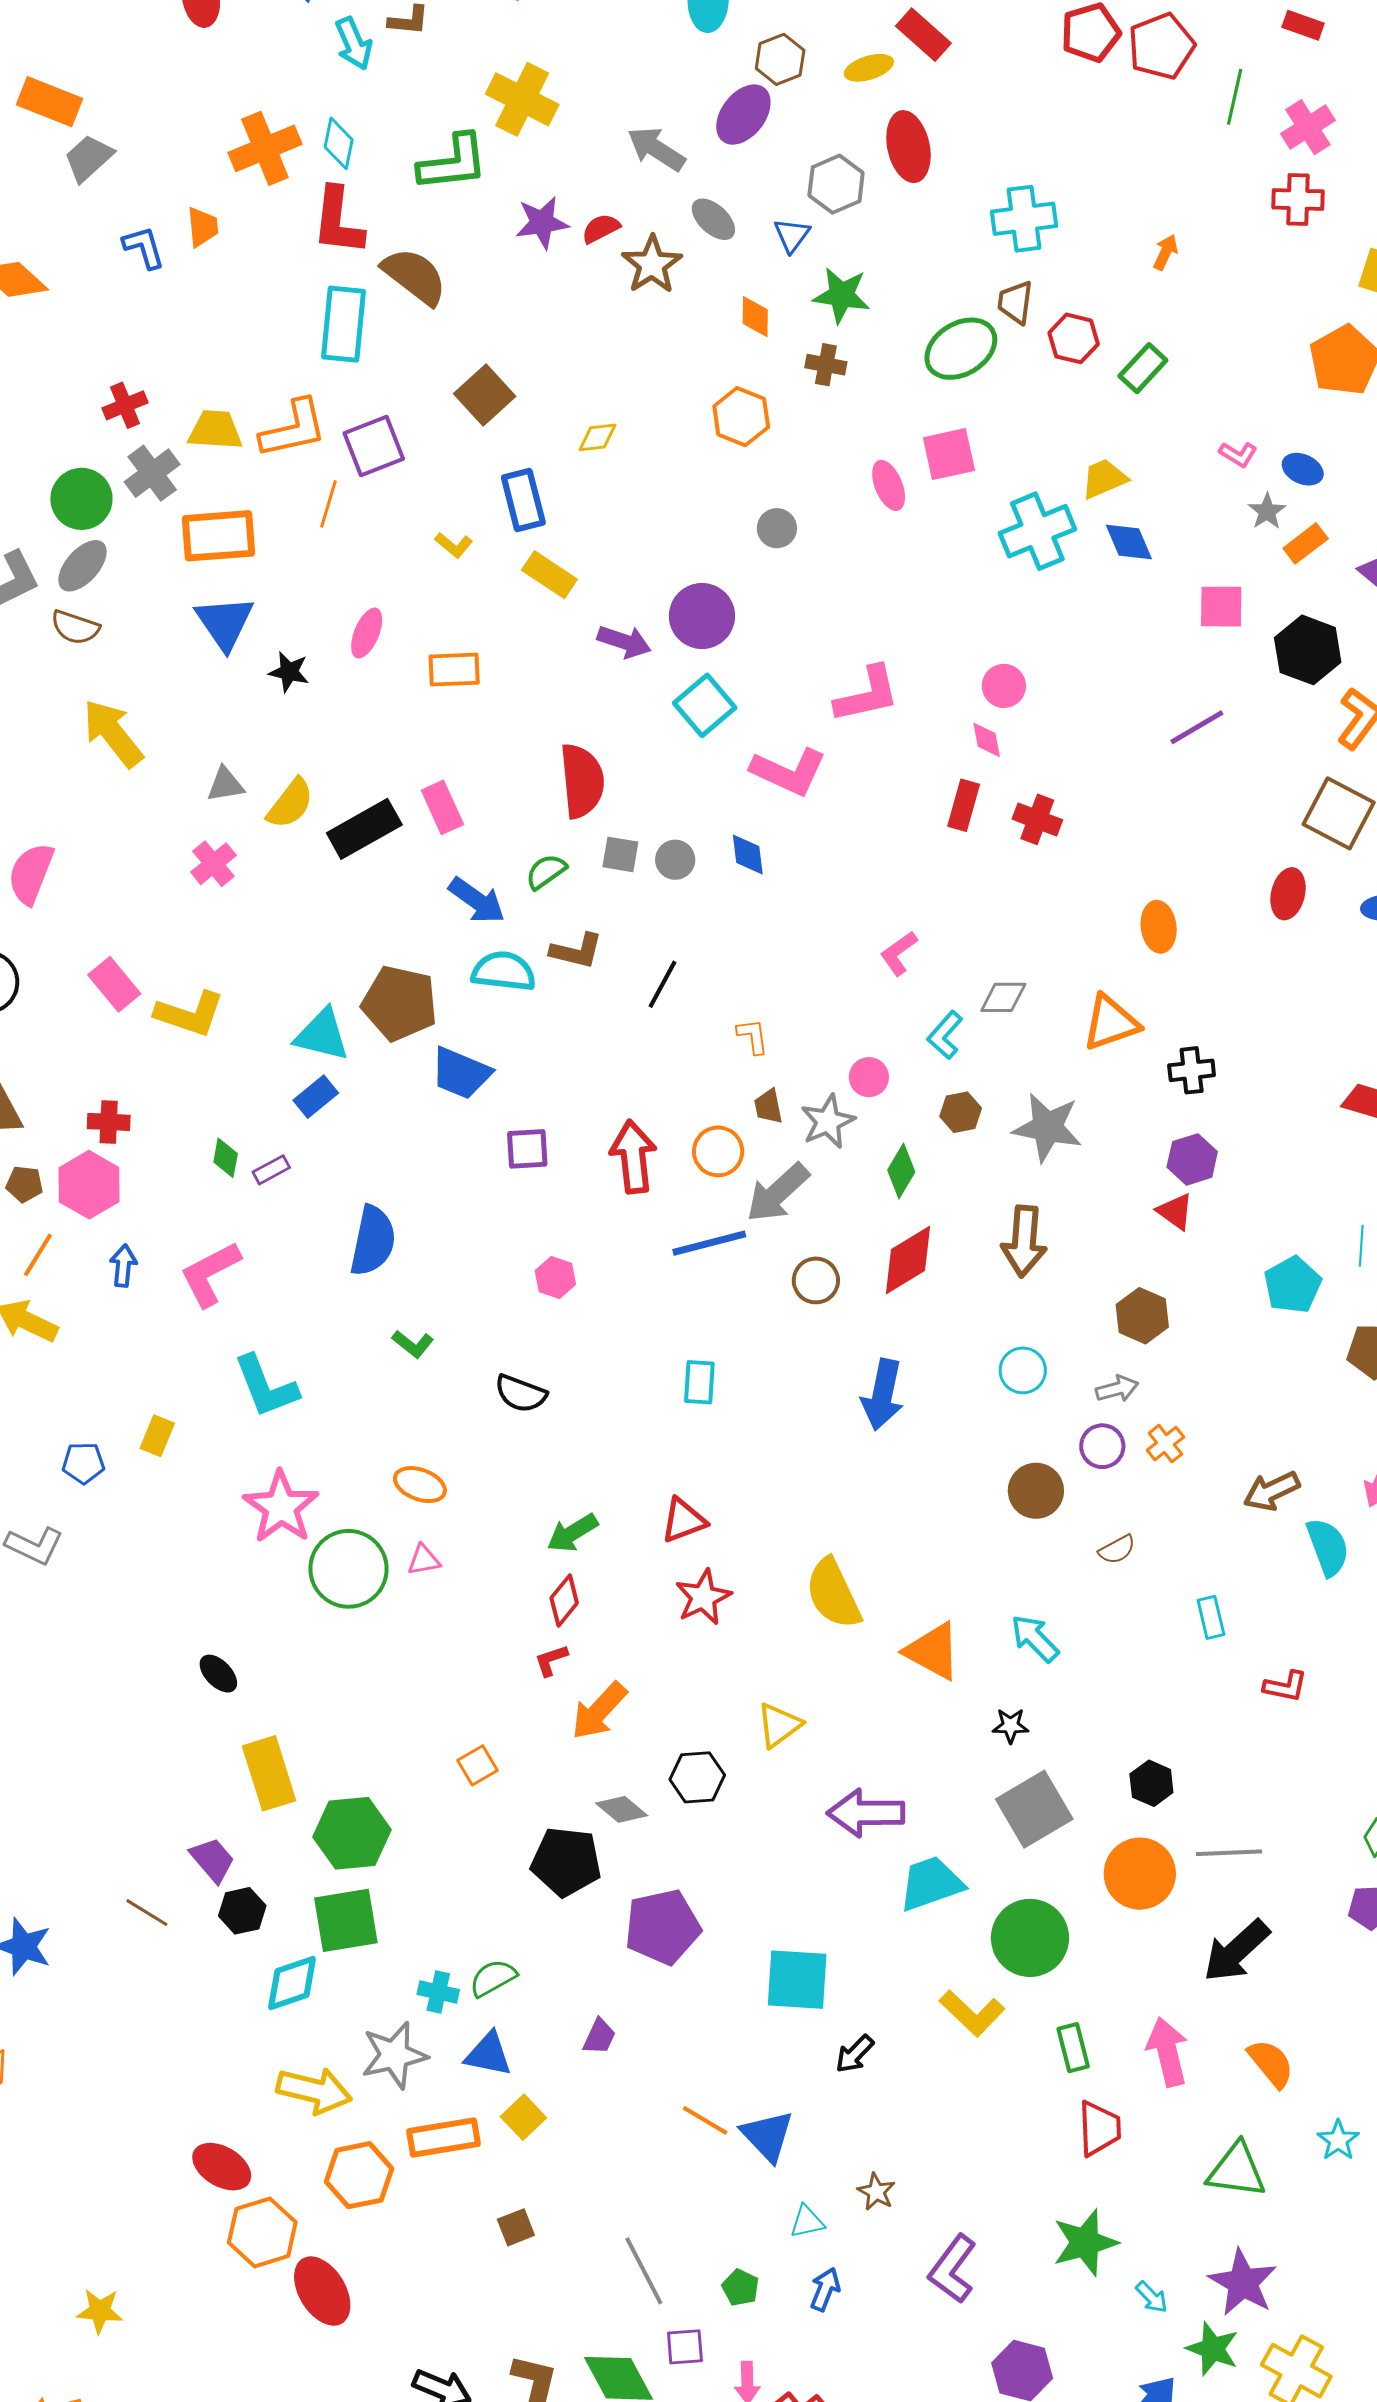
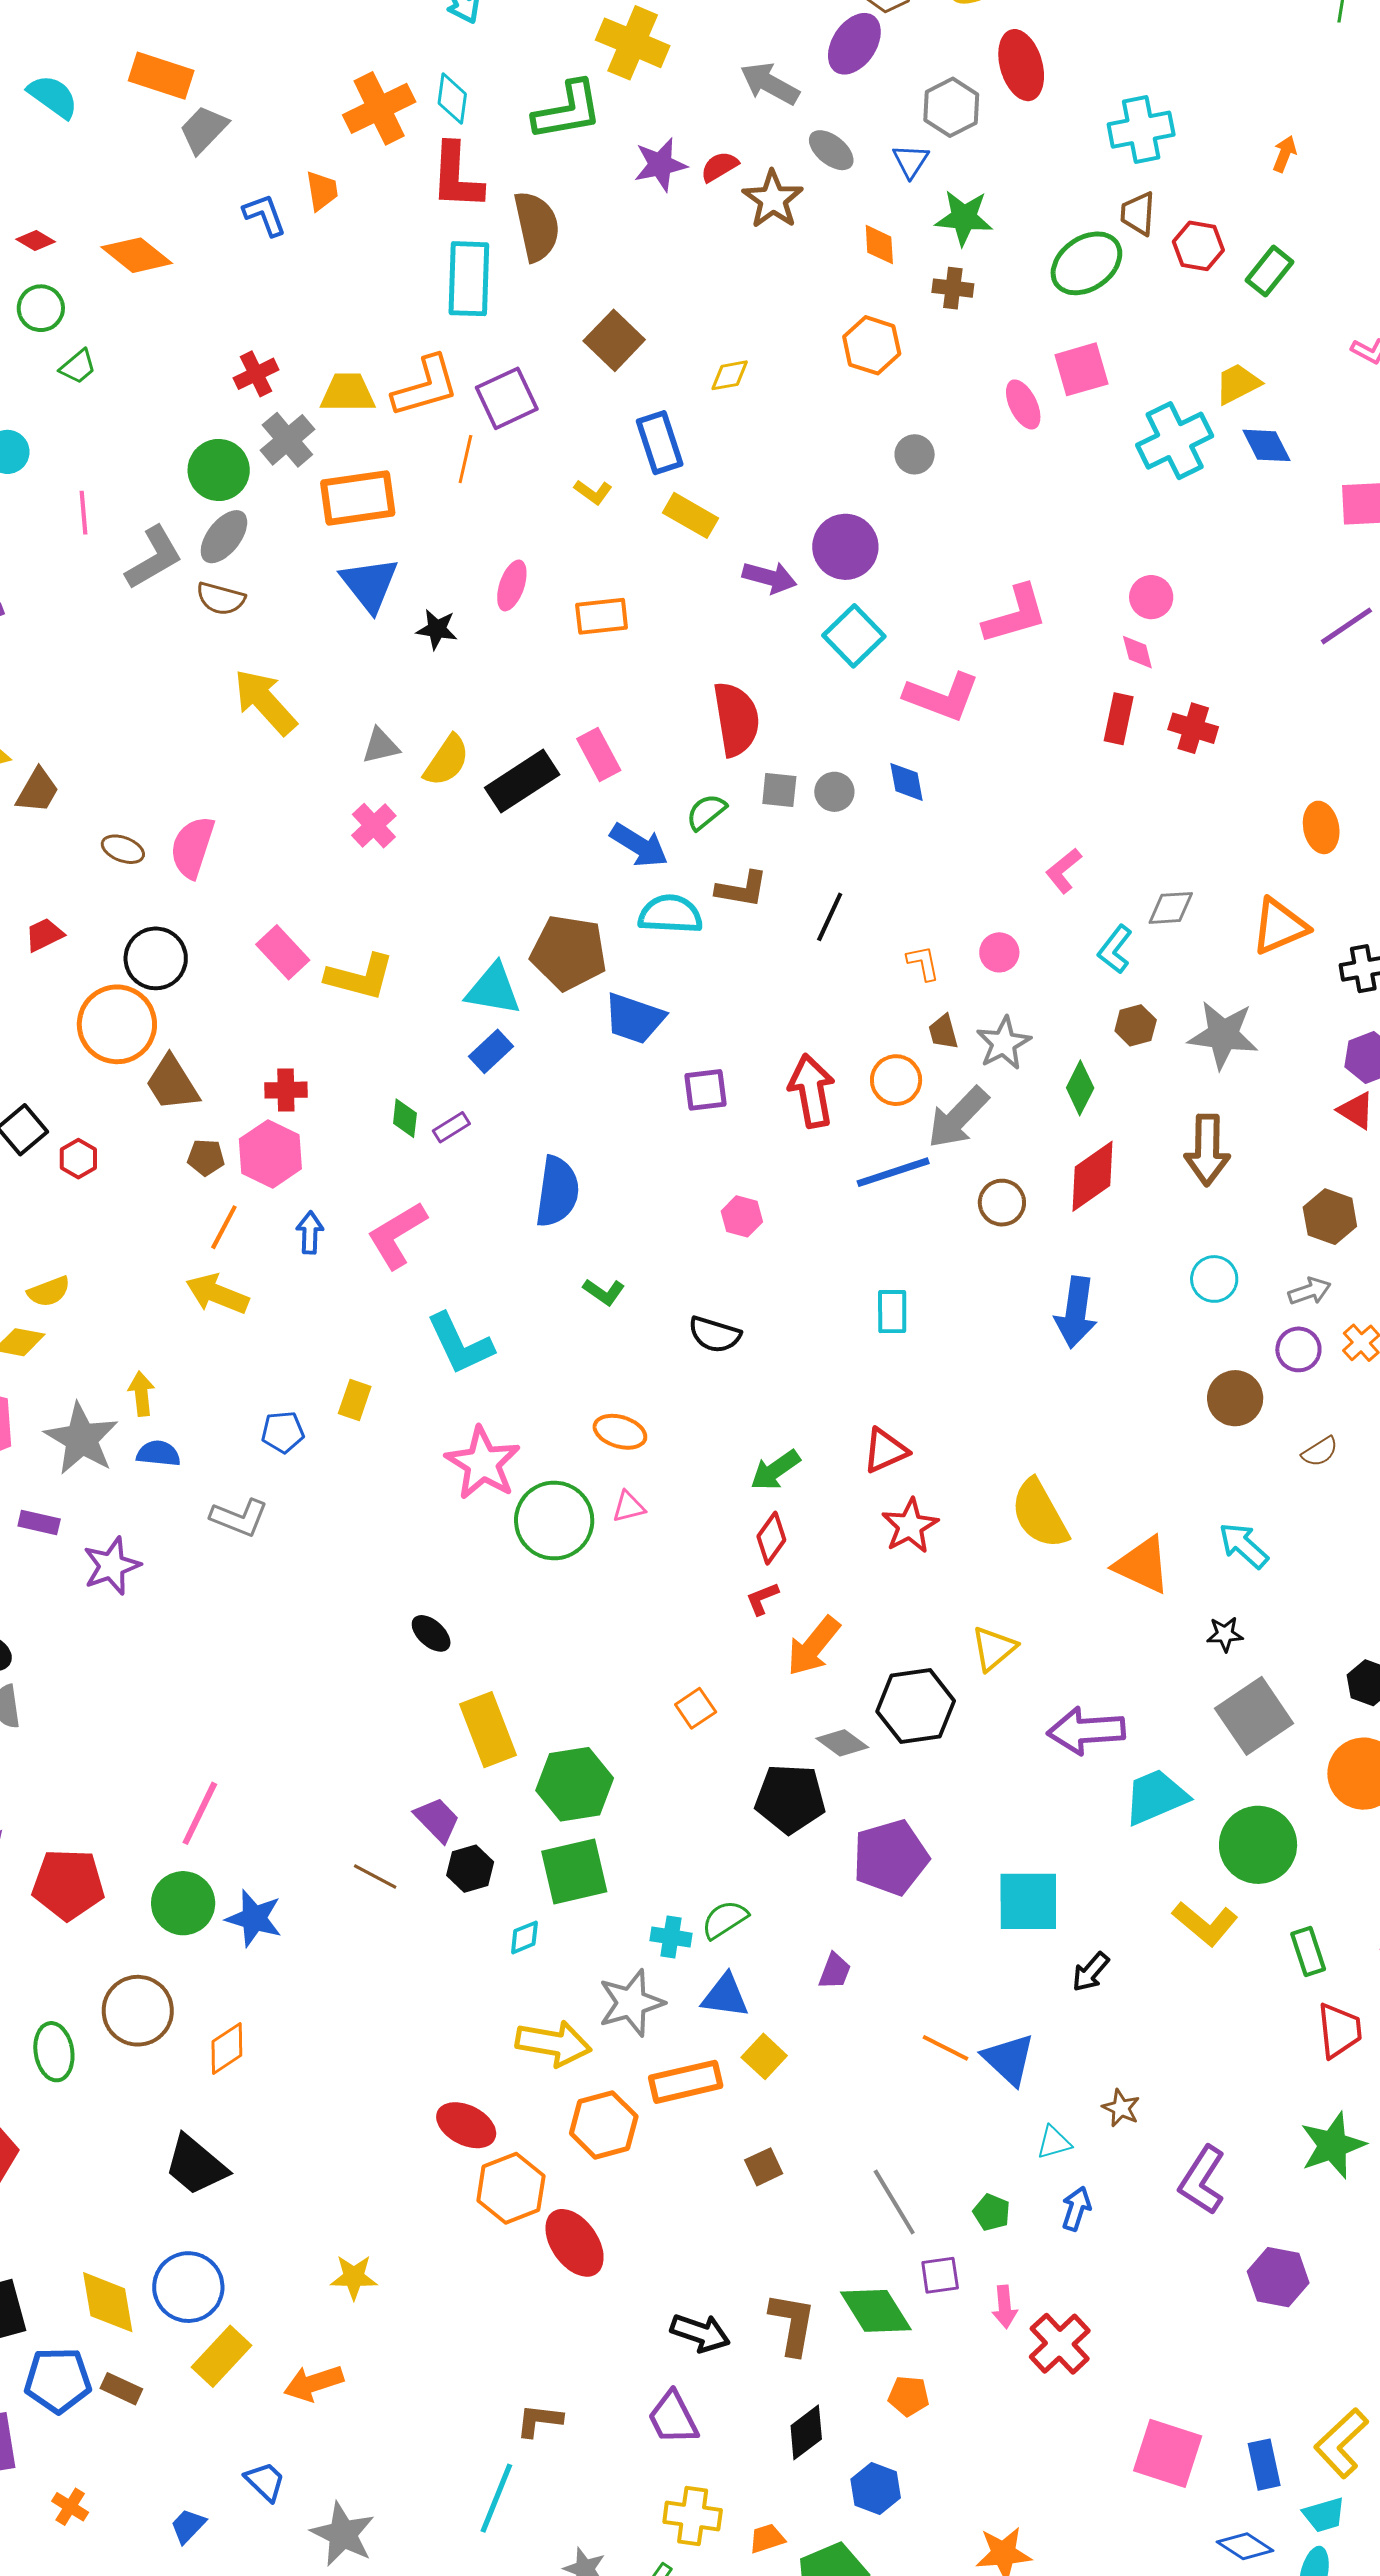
brown semicircle: (415, 276) -> (537, 226), turned 44
pink circle: (869, 1077) -> (999, 952), moved
black hexagon: (697, 1777) -> (916, 1706), size x1.4
cyan diamond: (292, 1983) -> (524, 1937), size x0.6

